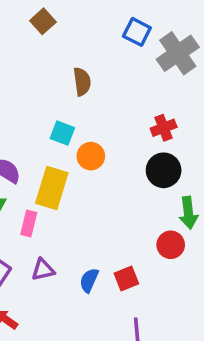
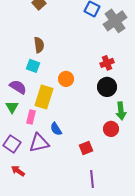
brown semicircle: (82, 82) -> (39, 45), moved
cyan square: (62, 133) -> (33, 66), moved
purple triangle: (43, 270) -> (39, 143), size x1.5
blue semicircle: (89, 280) -> (56, 129), moved, turned -56

